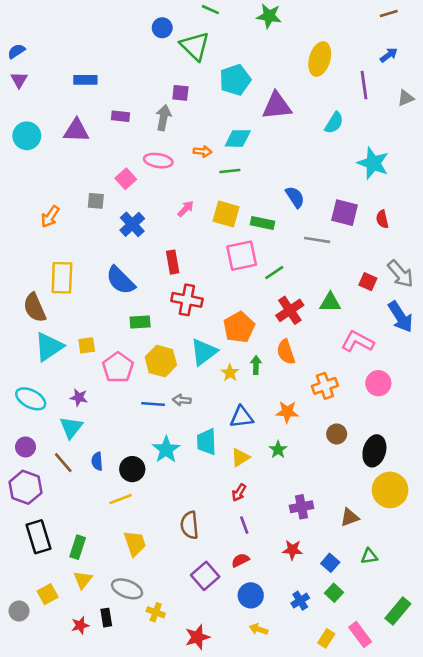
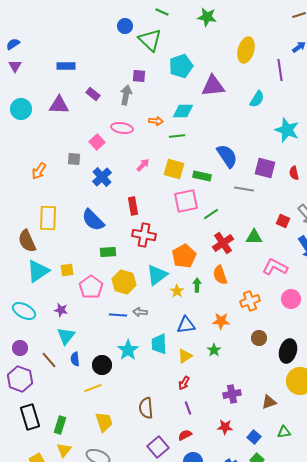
purple rectangle: (121, 116) -> (93, 94), turned 32
blue semicircle: (295, 197) -> (227, 156), size x1.4
cyan triangle: (71, 427) -> (66, 336), moved

